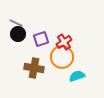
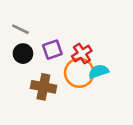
black circle: (18, 34) -> (23, 54), moved
cyan semicircle: (77, 76) -> (98, 71), moved

